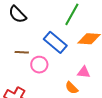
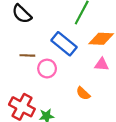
pink triangle: (84, 72) -> (102, 64), moved

